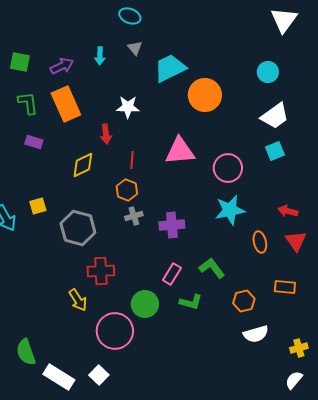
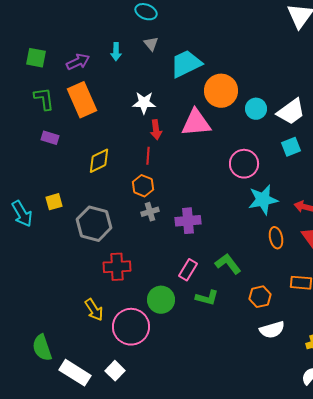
cyan circle: (268, 72) -> (256, 109), moved
red arrow: (106, 134) -> (156, 130), moved
pink triangle: (180, 151) -> (196, 123), moved
cyan star: (230, 210) -> (263, 200), moved
yellow arrow: (78, 300) -> (94, 310), moved

